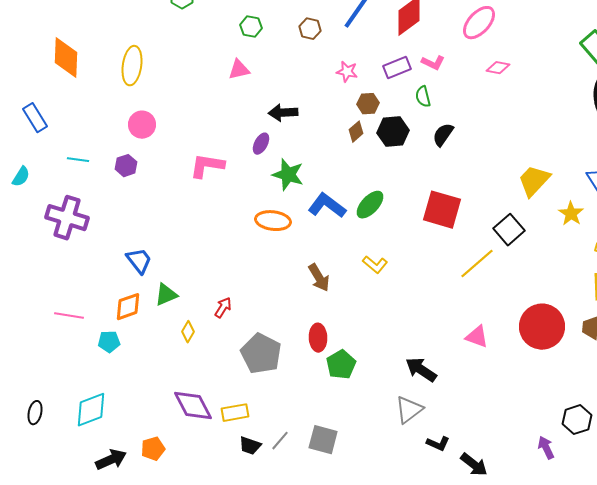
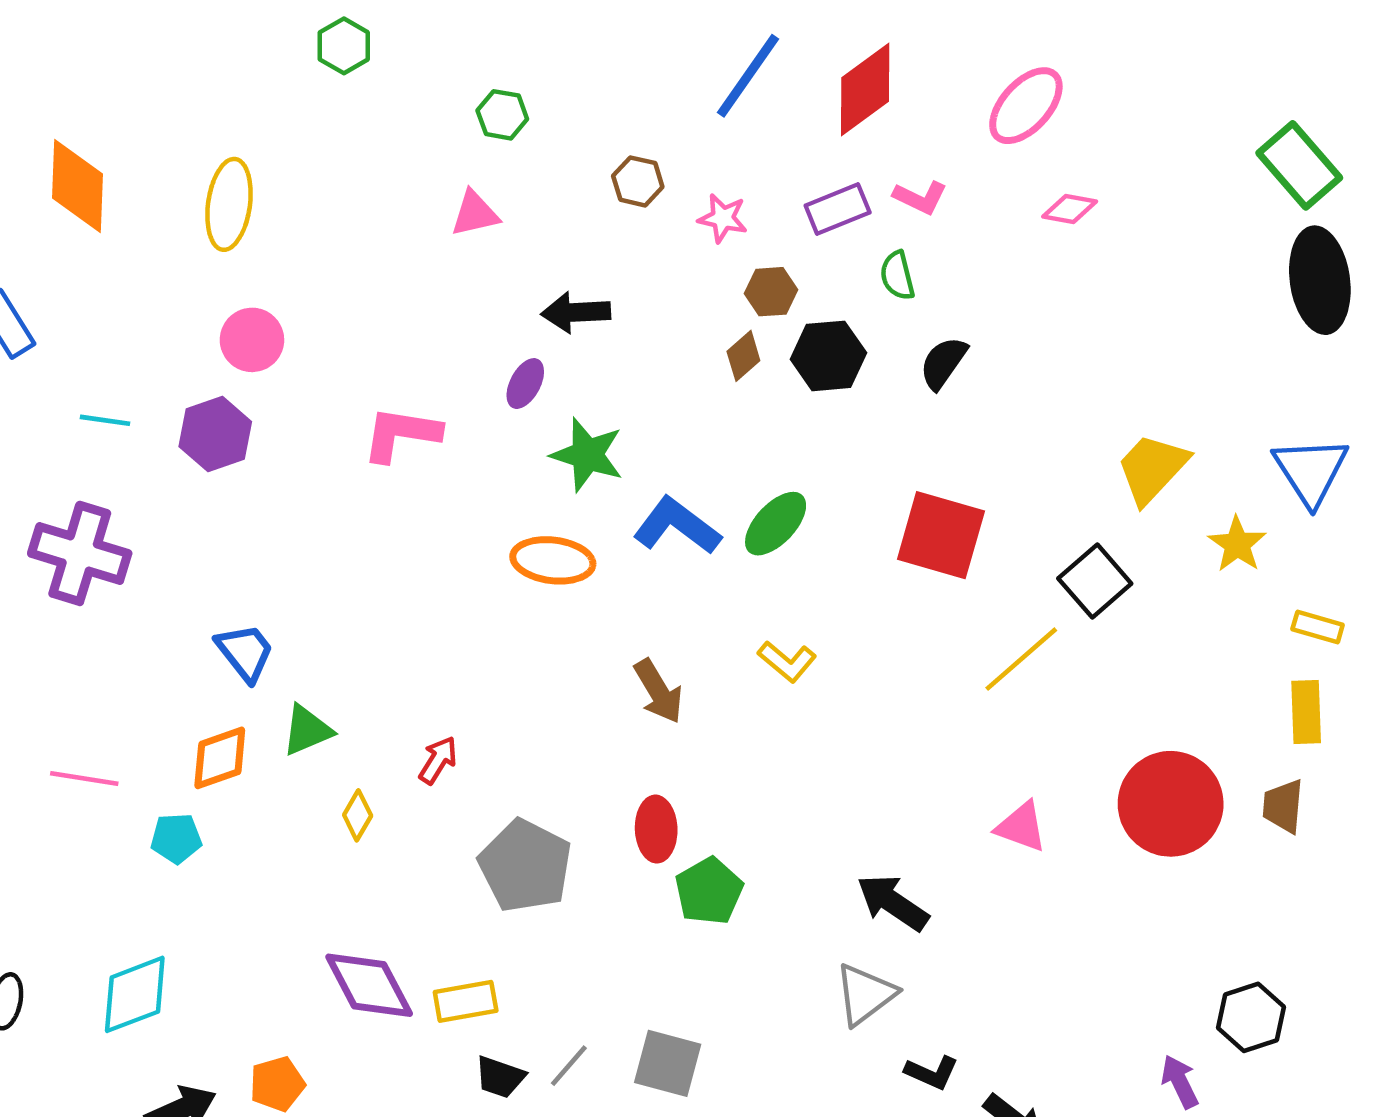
brown hexagon: (310, 29) -> (638, 181), moved
purple hexagon: (126, 166) -> (215, 434), size x1.4

